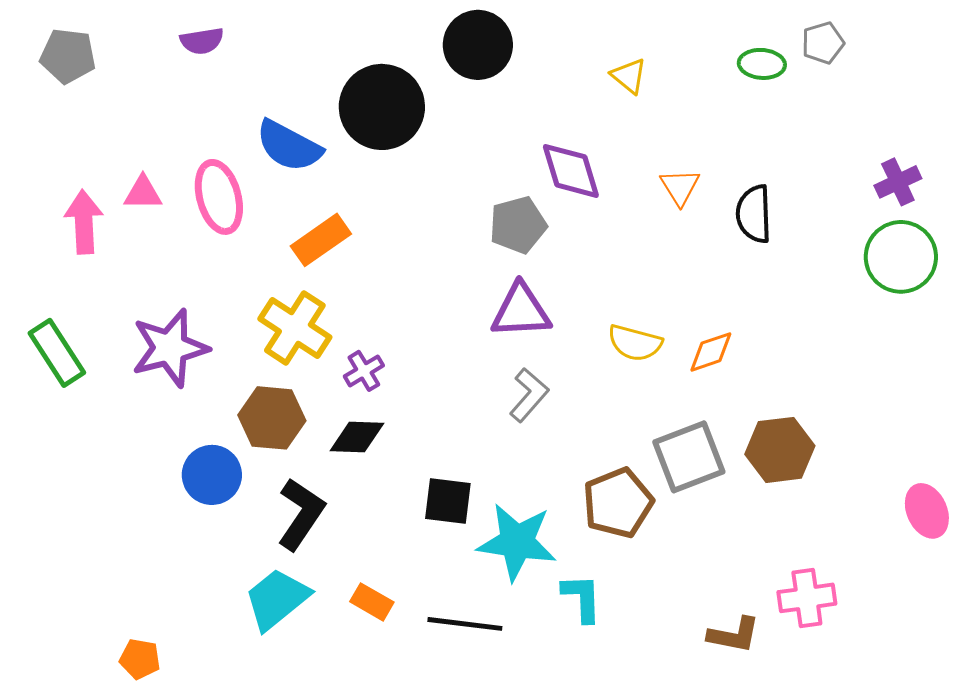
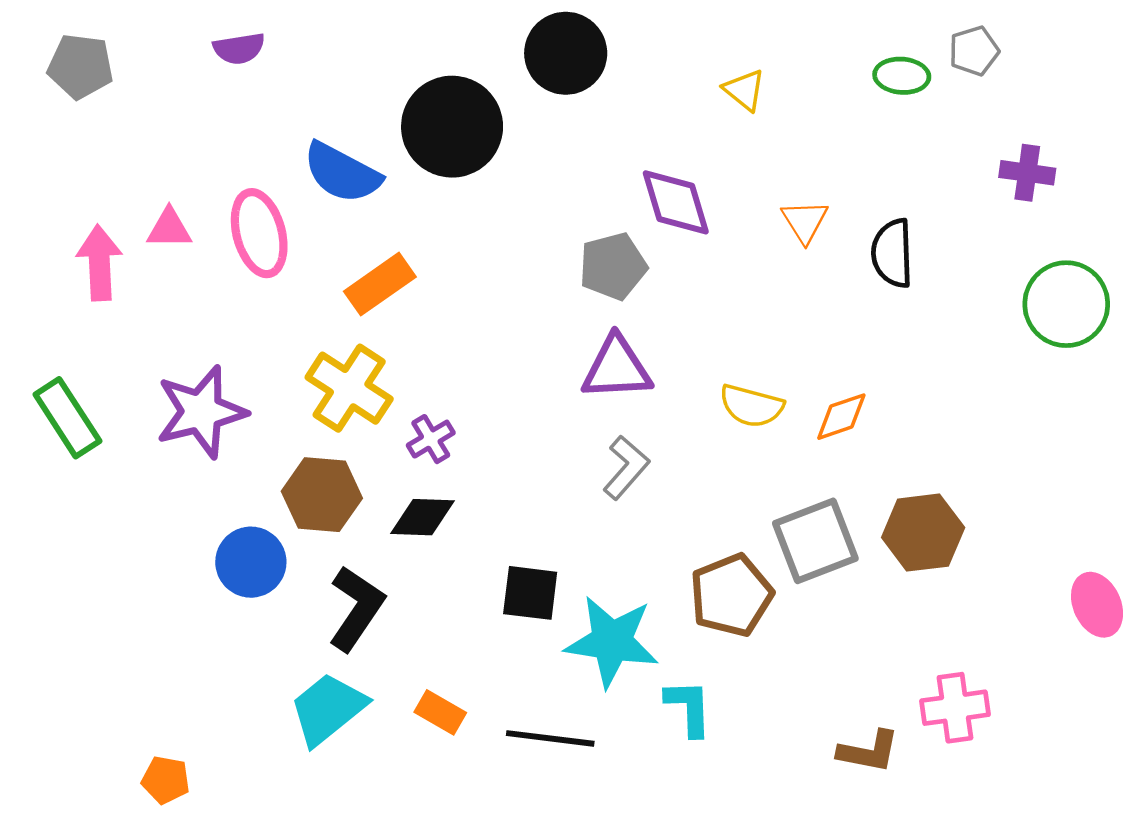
purple cross: (898, 182) -> (1027, 173), moved, turned 33

